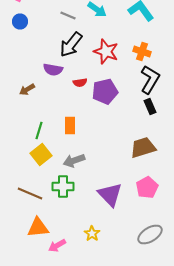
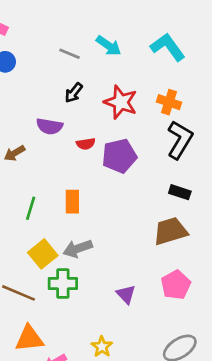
black arrow: (71, 44) -> (74, 93), size x0.6
black rectangle: (150, 106) -> (180, 192), moved, turned -49
yellow square: (41, 154) -> (43, 254), moved
purple triangle: (110, 194) -> (126, 294), size x0.6

